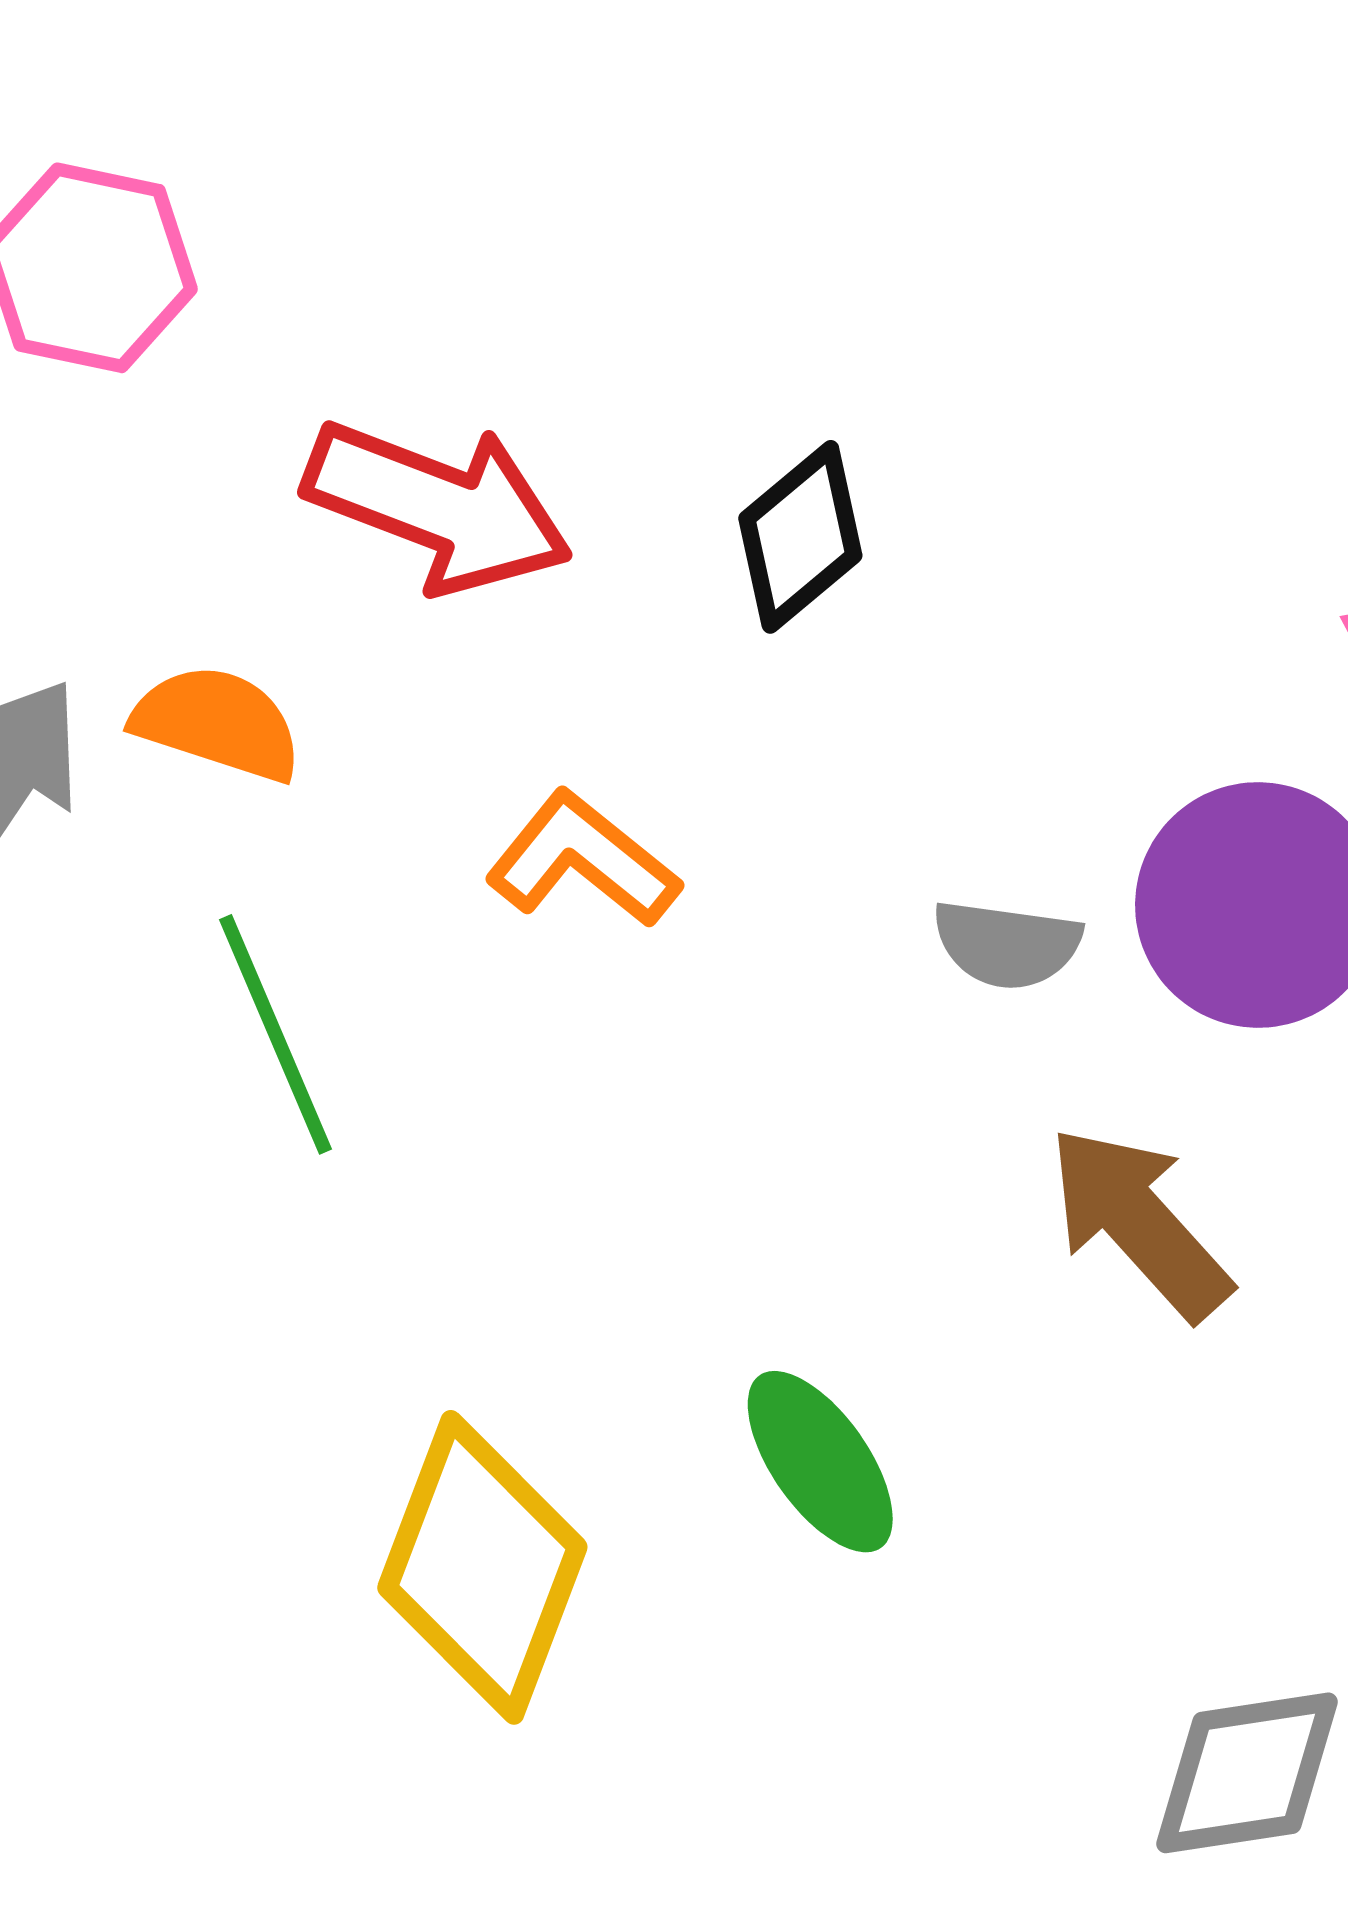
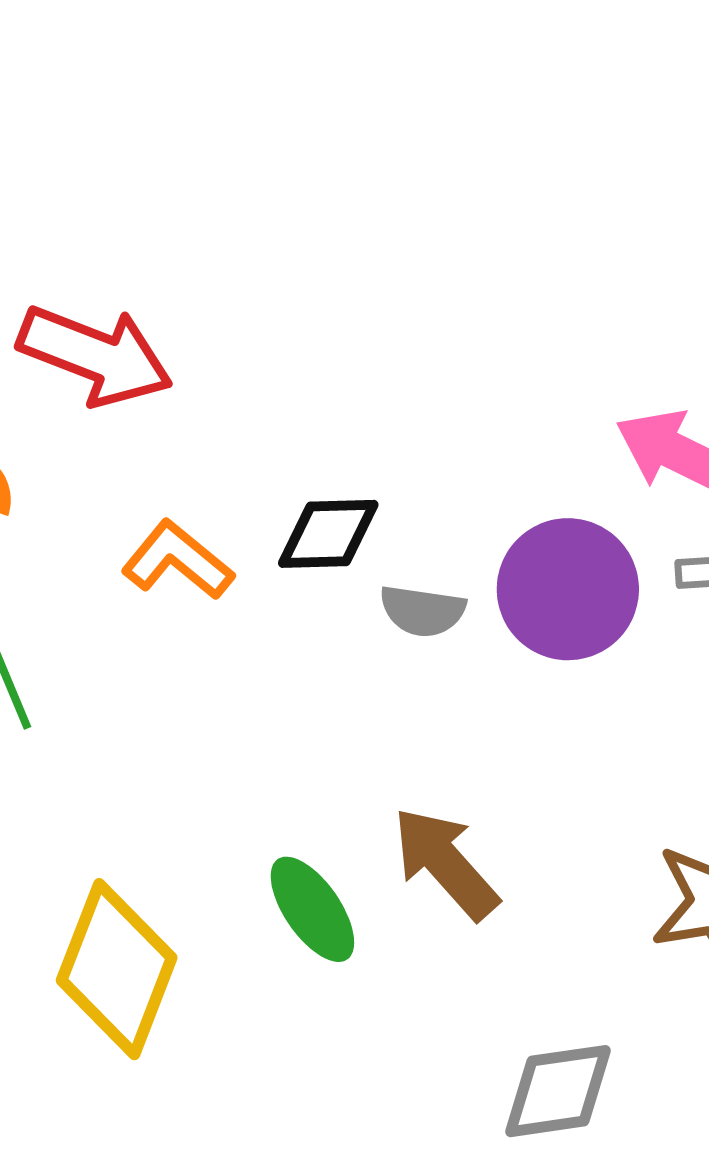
black diamond: (800, 537) -> (328, 534), moved, turned 38
brown arrow: (1139, 1222) -> (445, 863), moved

